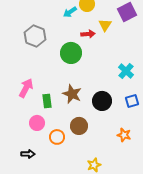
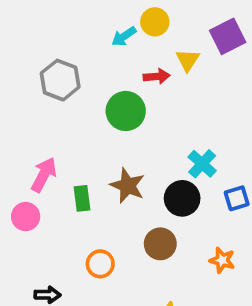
cyan cross: (126, 71) -> (202, 164), moved
pink circle: (37, 123) -> (26, 217), moved
brown circle: (79, 126) -> (160, 244), moved

